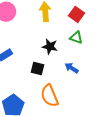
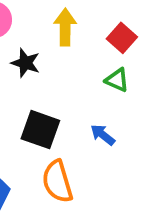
black star: (50, 47) -> (26, 63), moved
black square: (37, 69) -> (40, 130), size x1.5

